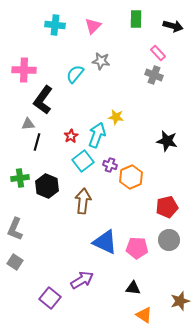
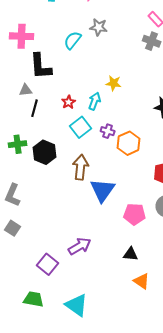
black L-shape: (43, 100) -> (41, 66), turned -40
cyan arrow: (97, 135) -> (95, 101), size x0.7
blue triangle: (105, 242) -> (103, 190), moved, turned 40

